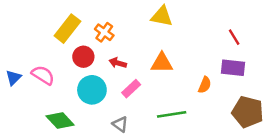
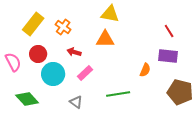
red circle: (83, 57) -> (38, 54), moved
orange triangle: (162, 63) -> (105, 39), moved
pink semicircle: (43, 75) -> (13, 62), turned 30

